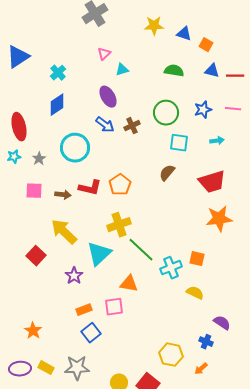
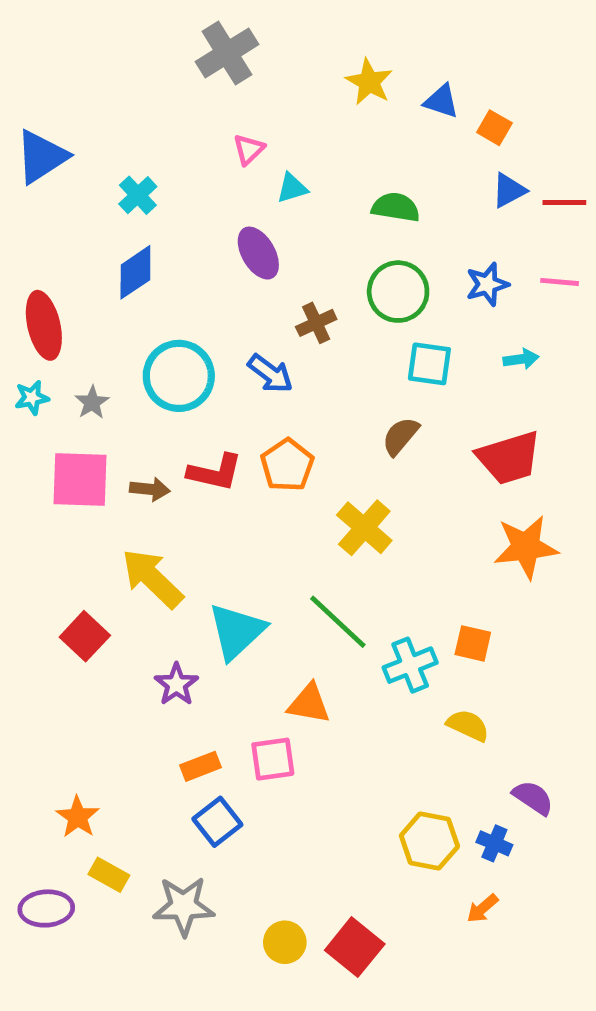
yellow star: (154, 26) -> (369, 82), turned 30
green semicircle: (174, 71) -> (396, 207), moved
blue triangle: (212, 71) -> (509, 190), turned -42
blue arrow: (105, 125) -> (270, 374), moved
pink square: (34, 191) -> (80, 480), size x1.5
yellow cross: (119, 225) -> (364, 528), moved, turned -30
yellow hexagon: (171, 355) -> (429, 841), moved
yellow rectangle: (46, 368) -> (109, 875), moved

